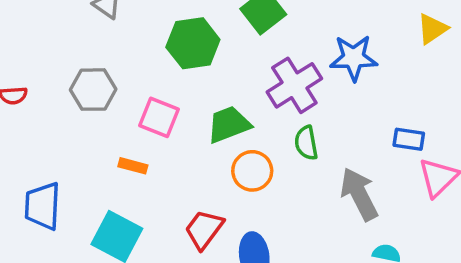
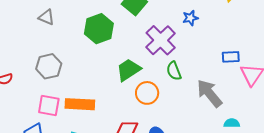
blue star: (354, 58) -> (190, 18), size x0.6
pink square: (159, 117) -> (49, 105), moved
orange rectangle: (133, 166) -> (80, 104), size x1.8

